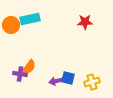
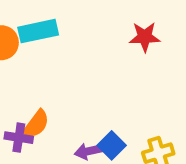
blue square: (68, 78) -> (112, 145), turned 32

